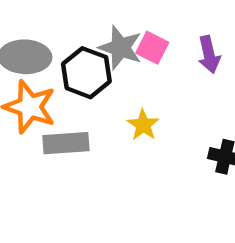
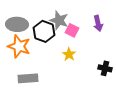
pink square: (152, 48) -> (72, 30), moved
gray rectangle: (66, 143) -> (28, 78), moved

